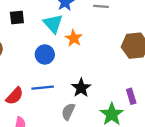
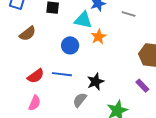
cyan triangle: (53, 24) -> (83, 20), turned -48
purple rectangle: (131, 96) -> (142, 86), moved, turned -40

